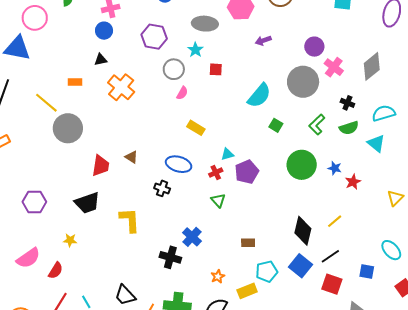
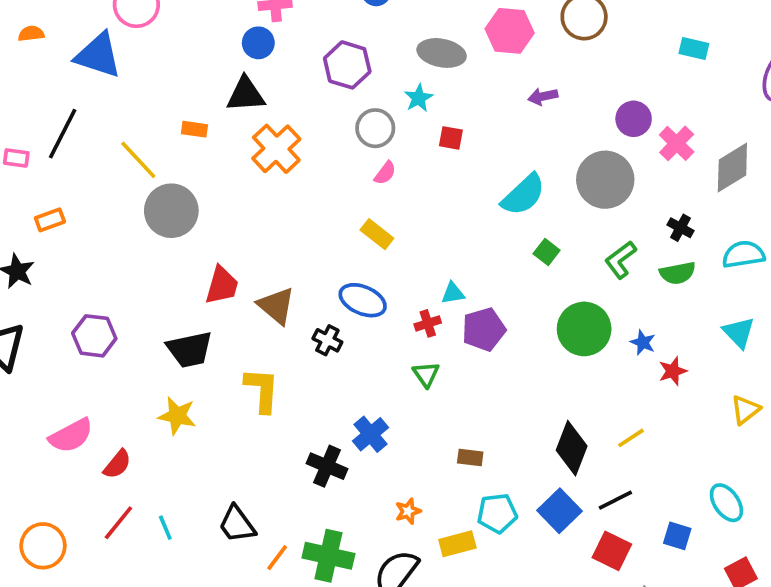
black triangle: (101, 60) -> (246, 94), size x1.6
pink cross: (334, 67) -> (677, 143), moved
yellow rectangle: (196, 128) -> (377, 234), moved
cyan triangle: (376, 143) -> (739, 332), moved
brown triangle: (131, 157) -> (276, 306), moved, size x1.6
yellow star: (70, 240) -> (177, 416), moved, size x1.5

